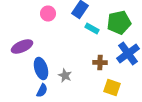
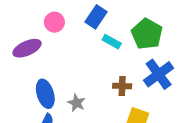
green pentagon: (119, 22) -> (147, 34), turned -30
purple ellipse: (22, 46) -> (27, 48), moved

